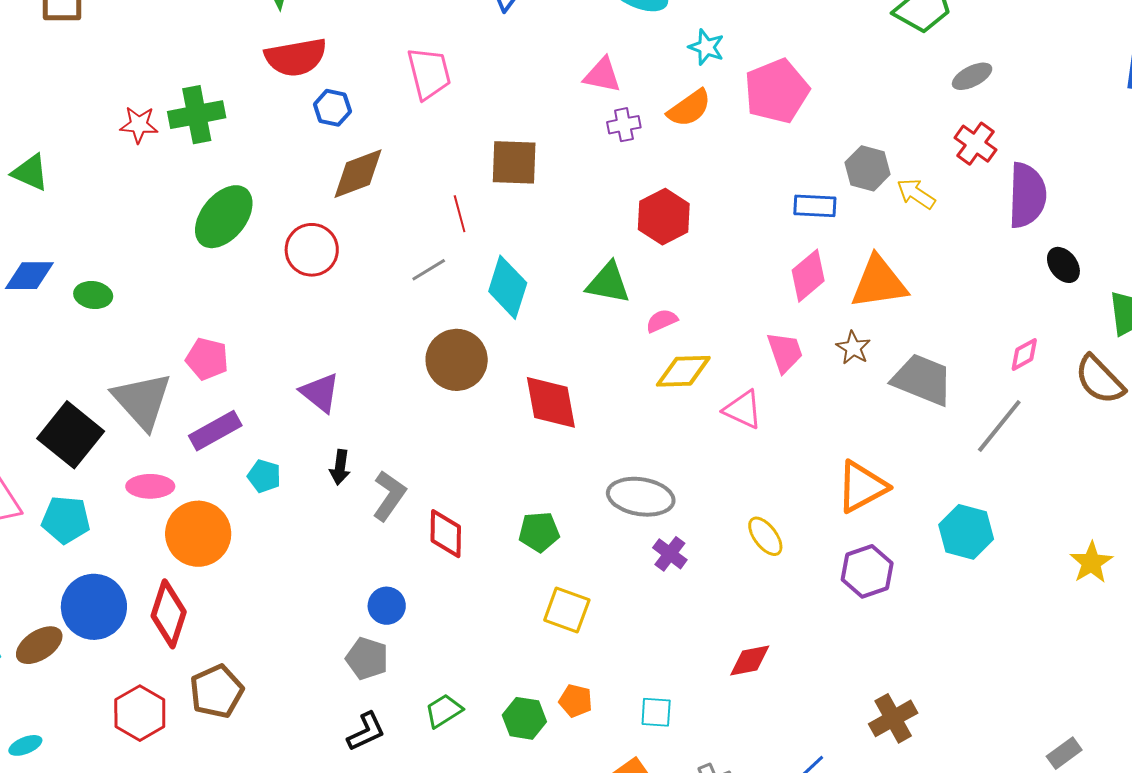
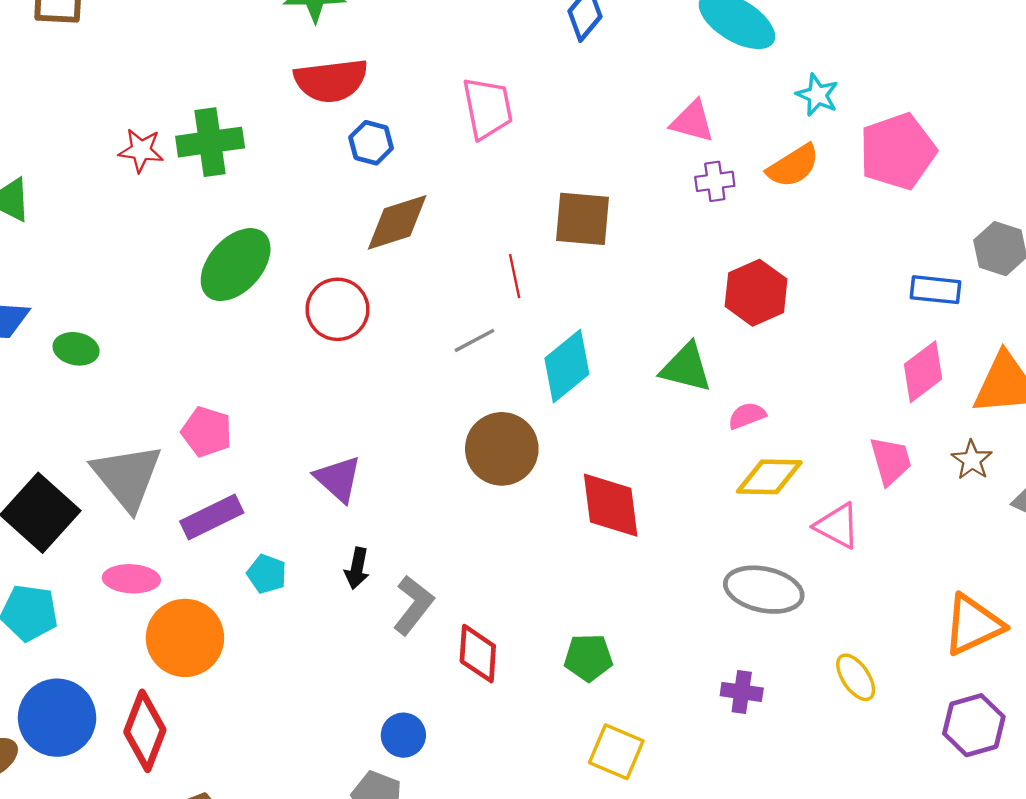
cyan diamond: (508, 287) -> (567, 366), turned 30
gray ellipse: (641, 497) -> (764, 590), moved
purple cross: (670, 554) -> (742, 692), turned -32

